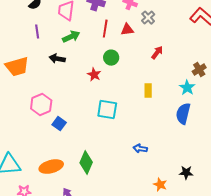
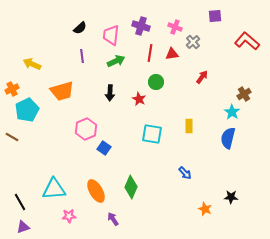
black arrow: (57, 59) -> (110, 93), moved, turned -98
yellow rectangle: (148, 91) -> (189, 126), moved
blue arrow: (140, 149) -> (185, 173), turned -144
orange ellipse: (51, 167) -> (96, 191), turned 75

